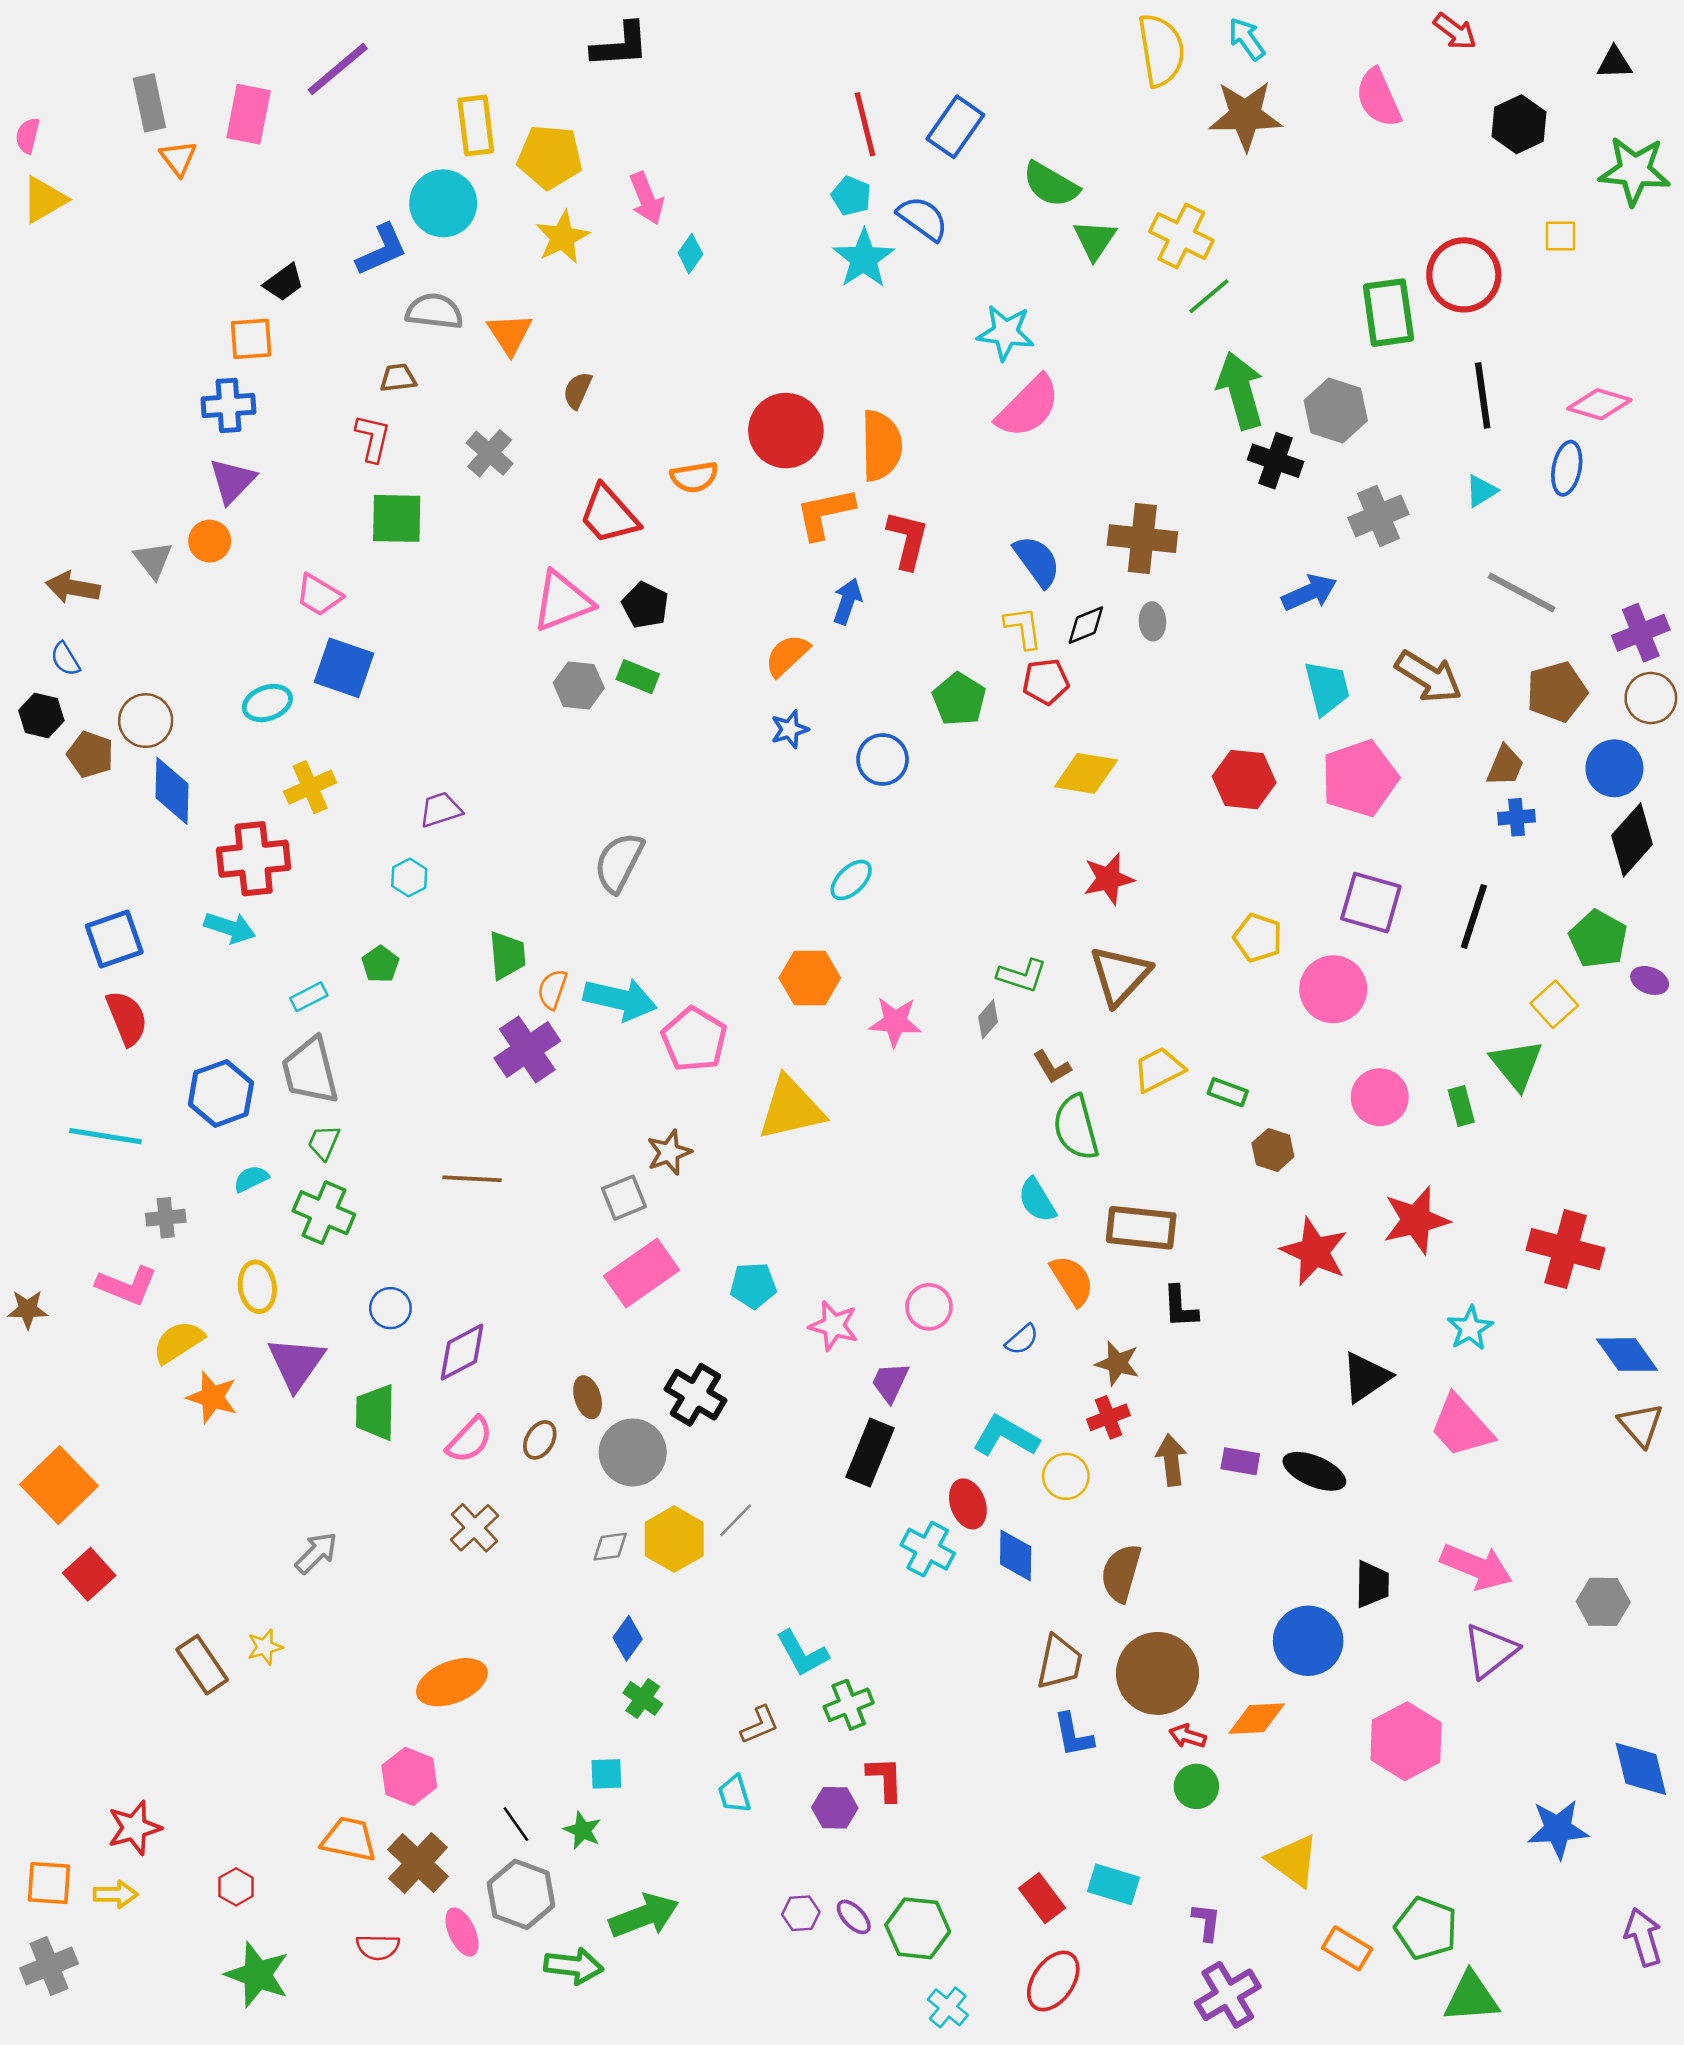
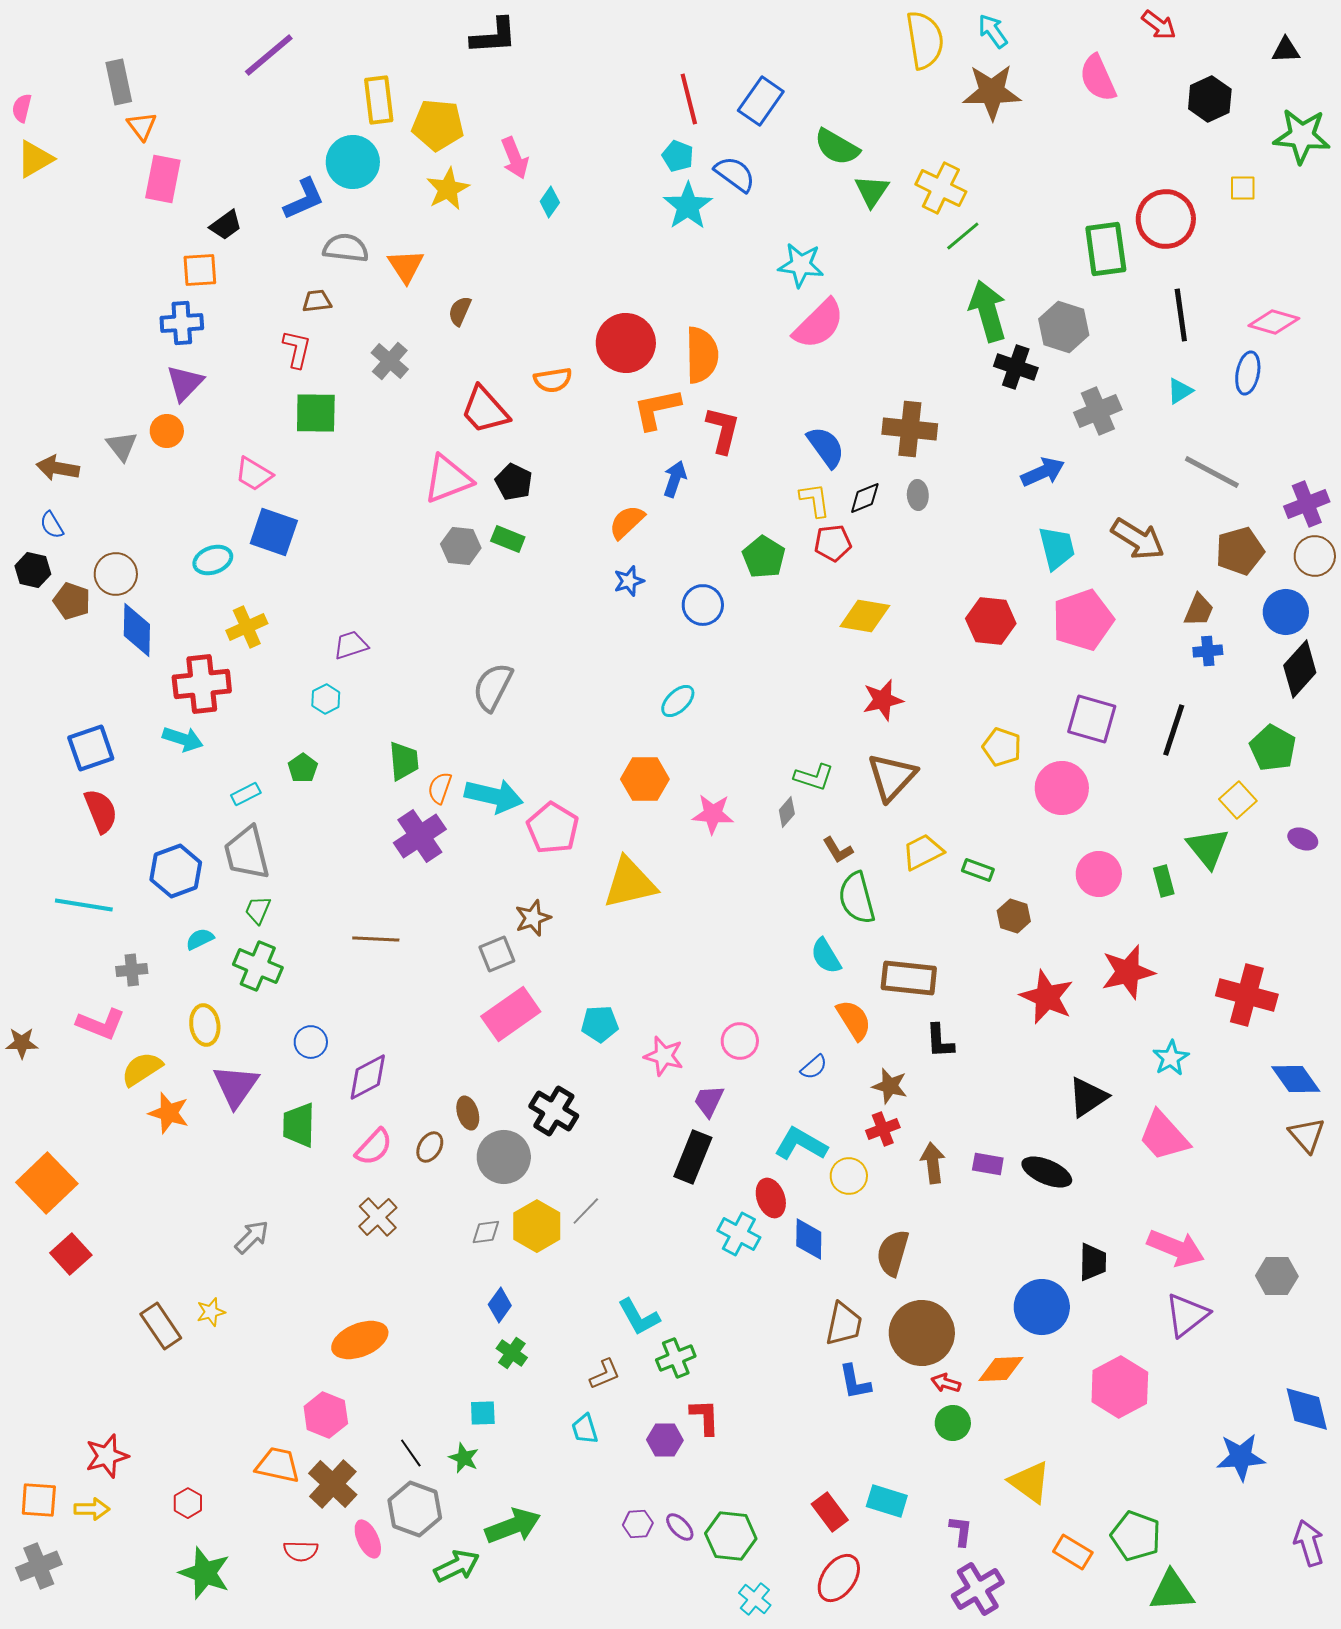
pink rectangle: (249, 114) -> (163, 179), moved
purple ellipse: (1650, 980) -> (1303, 839), moved
green arrow: (574, 1966) -> (457, 1566), turned -33

